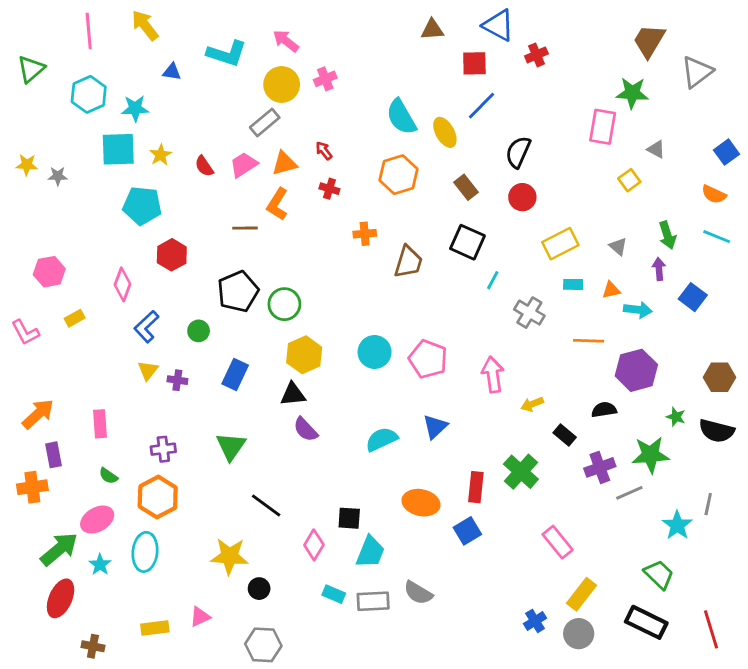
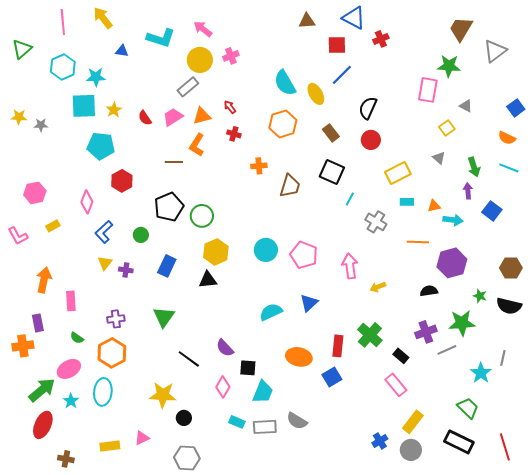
gray triangle: (618, 246) -> (439, 158), moved
orange arrow: (38, 414) -> (44, 280), moved, turned -35
purple semicircle: (306, 429) -> (225, 348), moved
black rectangle: (565, 435) -> (401, 356), moved

